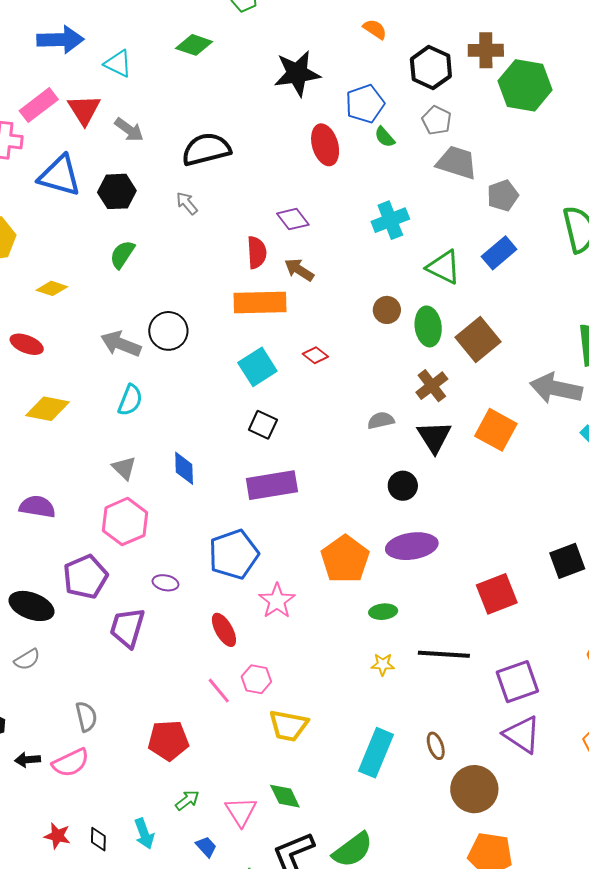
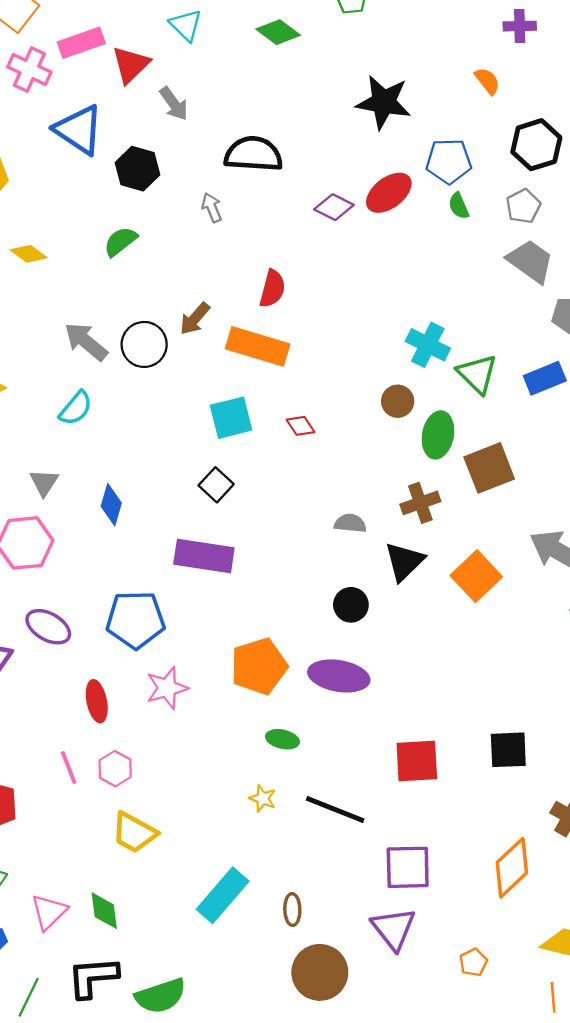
red ellipse: (325, 145) -> (389, 193), turned 51
purple diamond: (293, 219) -> (334, 207), moved, turned -44
cyan cross: (390, 220) -> (428, 345), moved, turned 30
brown arrow: (299, 270) -> (195, 319), moved, turned -100
purple ellipse: (165, 583) -> (48, 627), size x1.5

